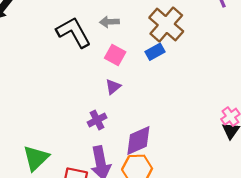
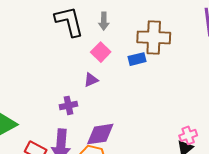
gray arrow: (109, 22) -> (104, 21), turned -102
brown cross: (166, 25) -> (154, 37), turned 36

